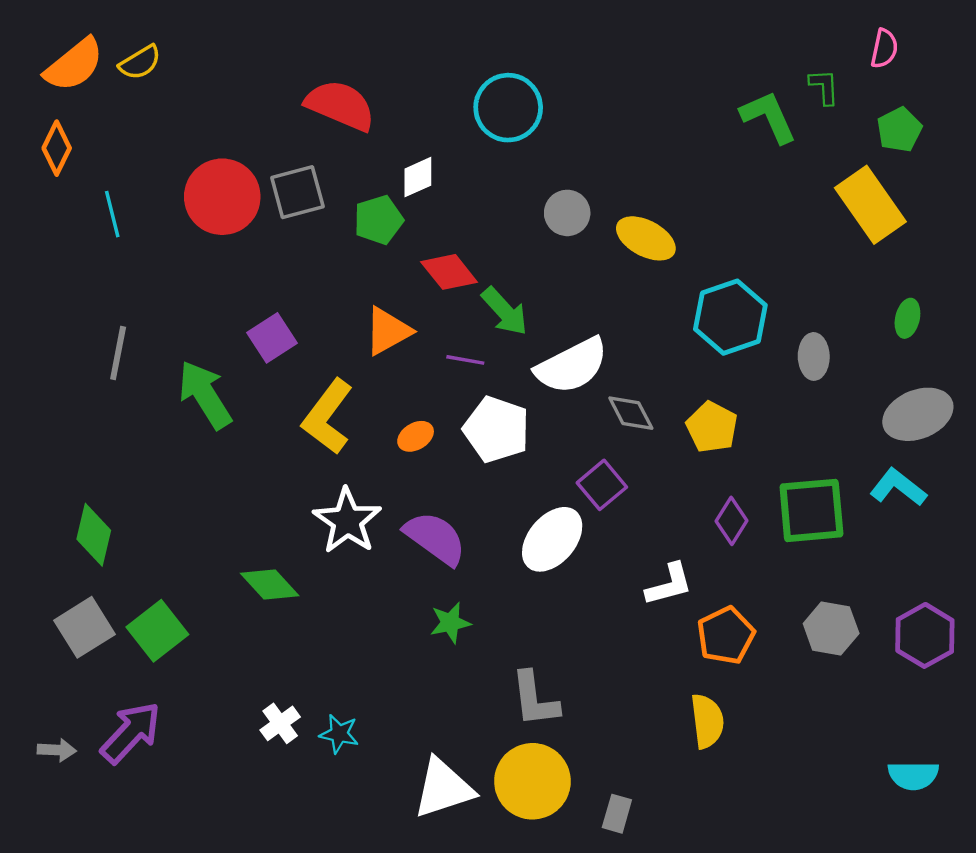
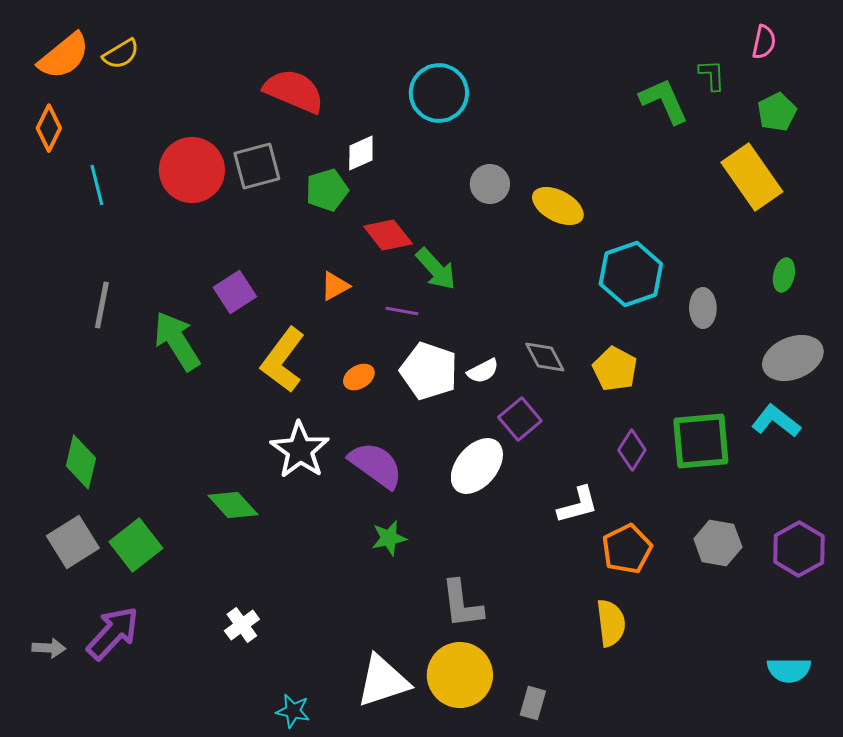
orange triangle: (388, 331) -> (335, 286), size x0.7
white semicircle: (572, 366) -> (483, 371), moved, size x0.5
cyan star: (339, 734) -> (293, 711), moved

